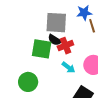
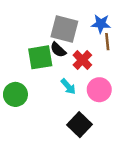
red cross: (65, 46) -> (82, 60), moved, turned -35
green square: (42, 49) -> (40, 57), turned -30

